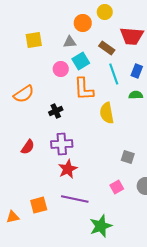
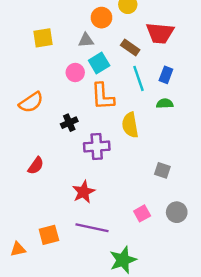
purple cross: (62, 144) -> (97, 147), moved
gray square: (128, 157) -> (162, 170), moved

